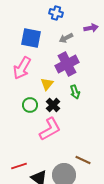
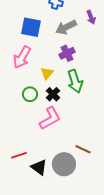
purple arrow: (91, 28) -> (91, 17), turned 80
gray arrow: (66, 38) -> (66, 27), size x1.5
purple cross: (67, 64) -> (67, 53), size x0.7
green arrow: (75, 92) -> (75, 81), size x1.6

